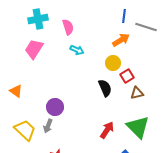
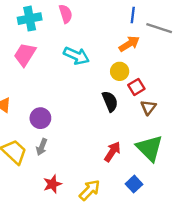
pink semicircle: (68, 27) -> (66, 14), moved
cyan arrow: (77, 50) -> (76, 56), size x1.5
brown triangle: (137, 93) -> (148, 107), turned -40
purple circle: (55, 107) -> (40, 118), moved

